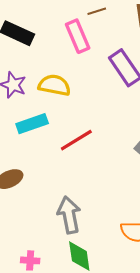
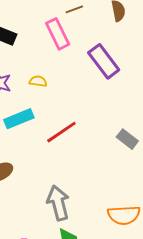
yellow semicircle: (54, 85) -> (38, 81), size x0.6

